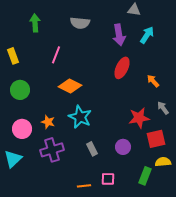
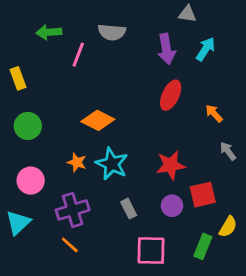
green arrow: (35, 23) -> (49, 32), turned -90
pink line: (56, 55) -> (78, 55), moved
red star: (139, 118) -> (171, 165), moved
orange star: (48, 122) -> (77, 162), moved
red square: (156, 139) -> (203, 195), moved
yellow semicircle: (163, 162) -> (228, 227), turned 126
pink square: (108, 179) -> (151, 251), size x1.6
orange line: (84, 186) -> (70, 245), moved, turned 48

